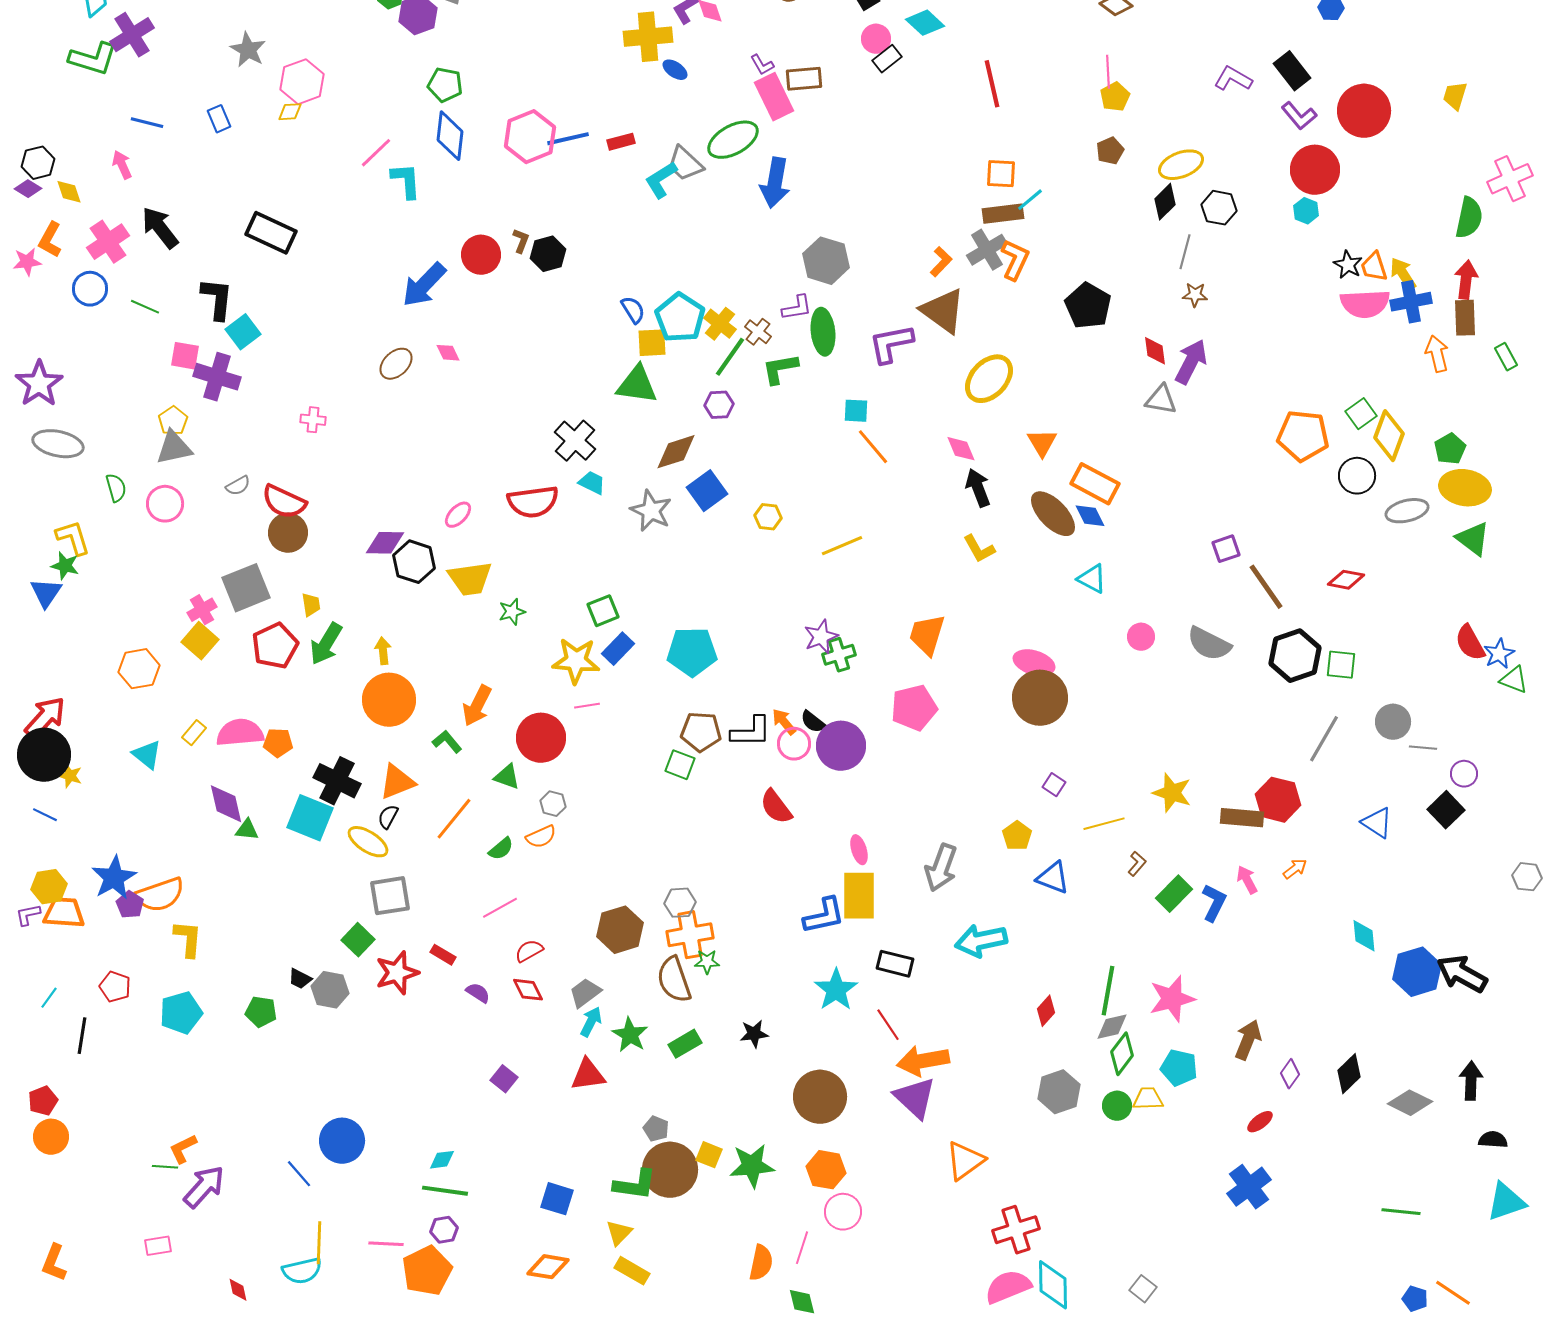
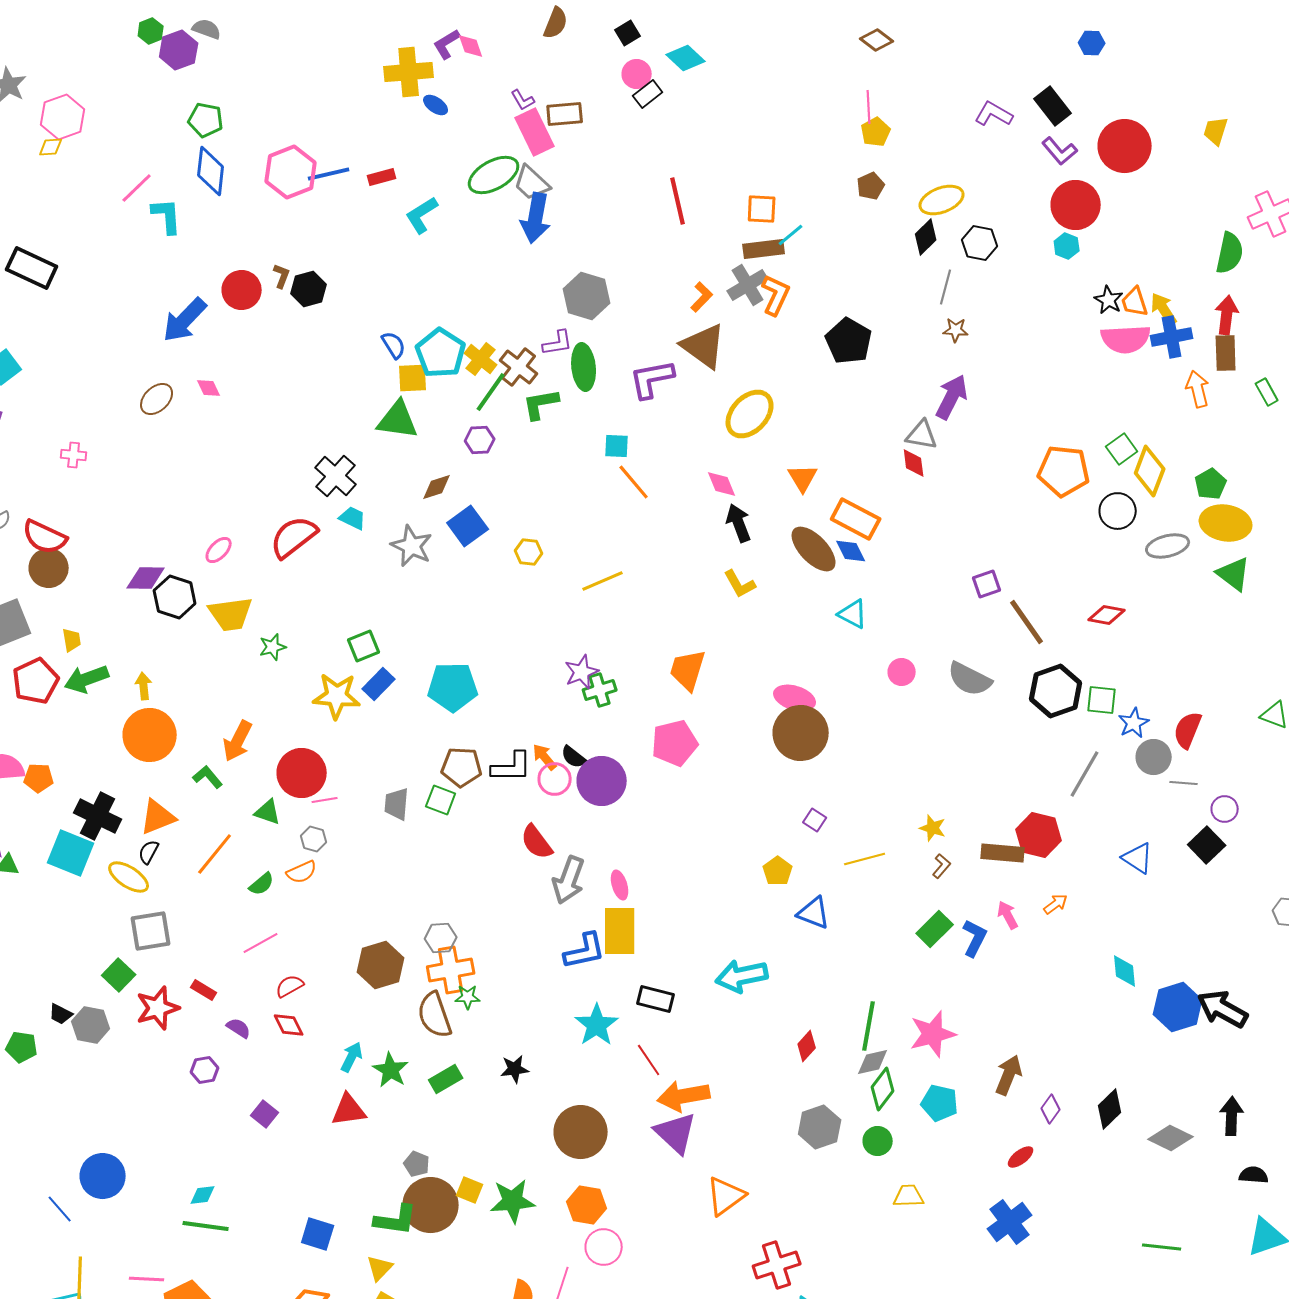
red line: (992, 84) -> (678, 201), moved
gray trapezoid: (685, 164) -> (532, 183), moved
brown cross: (758, 332) -> (519, 367), size x1.4
red diamond: (1155, 351) -> (914, 463), moved
brown diamond: (676, 452) -> (437, 487), size x0.7
red semicircle: (533, 502) -> (294, 537), turned 150
red semicircle: (1470, 643) -> (1188, 730), moved, turned 51
green arrow: (326, 644) -> (87, 679), turned 39
blue star: (1499, 654) -> (1134, 723), moved
pink line: (587, 706) -> (325, 800), moved
yellow star: (1172, 793) -> (933, 828), size x0.7
brown L-shape: (1137, 864) -> (942, 866), moved
gray arrow: (941, 868) -> (569, 880), moved
gray trapezoid: (585, 993) -> (397, 804), moved, turned -48
yellow trapezoid: (1148, 1099) -> (909, 1196), moved
purple hexagon: (444, 1230) -> (205, 1070), moved

